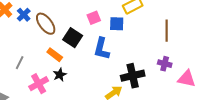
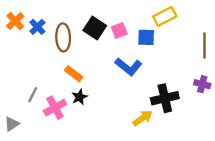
brown ellipse: (46, 24) -> (63, 37), turned 35
black square: (73, 38) -> (95, 28), moved
blue L-shape: (102, 49) -> (129, 67), turned -65
gray line: (20, 63) -> (33, 95), moved

